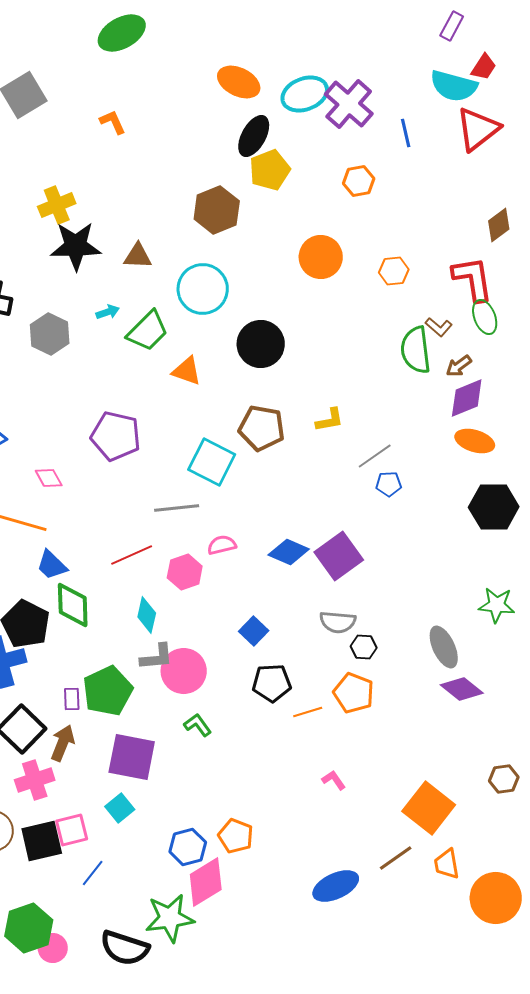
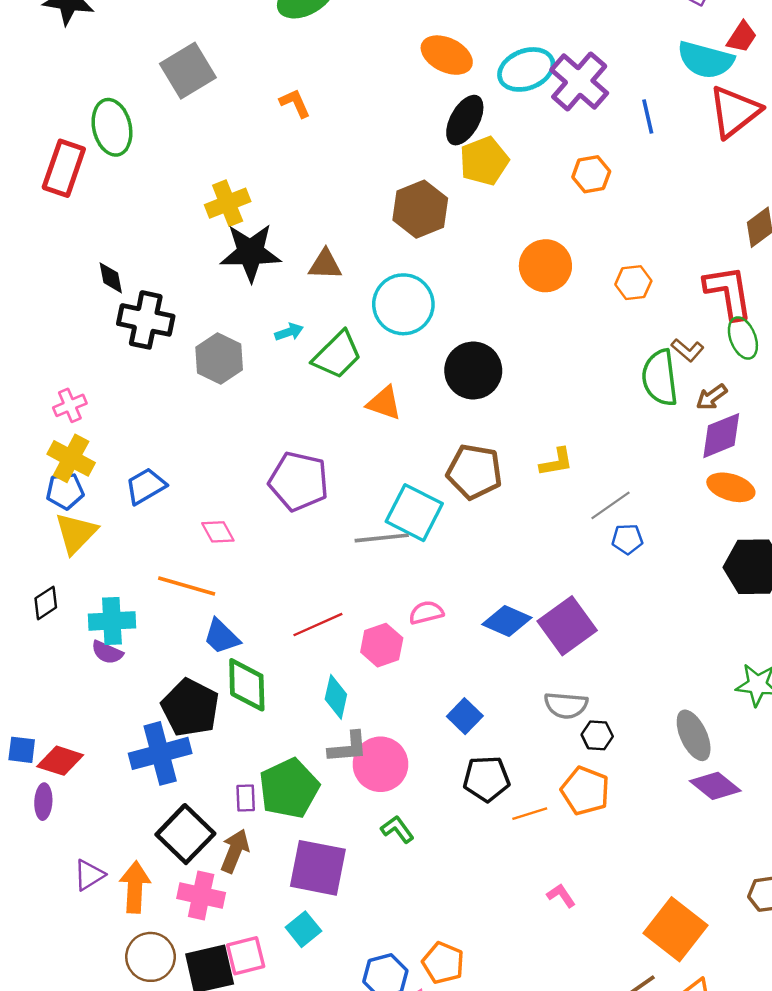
gray line: (177, 508) -> (382, 538), moved
pink cross: (35, 780) -> (201, 896), turned 30

